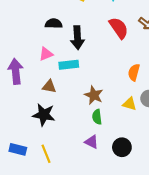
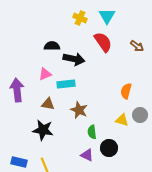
red semicircle: (119, 28) -> (103, 42), moved
black arrow: (77, 38) -> (74, 59), turned -75
brown star: (94, 95) -> (79, 110), moved
black circle: (122, 147) -> (109, 148), moved

